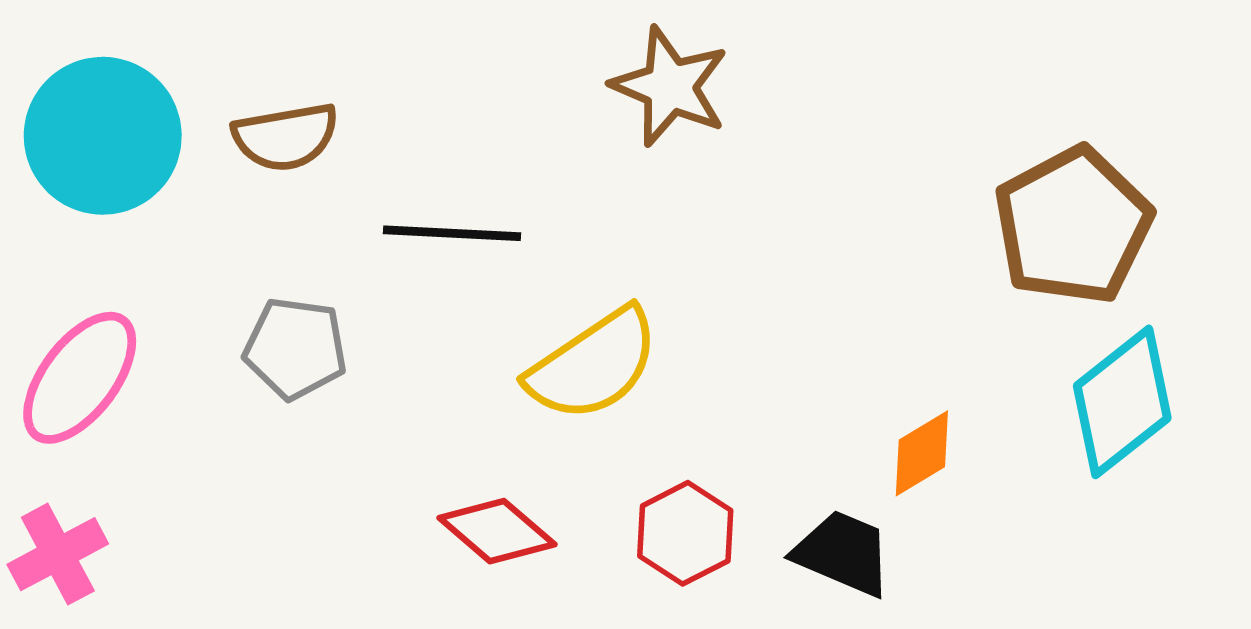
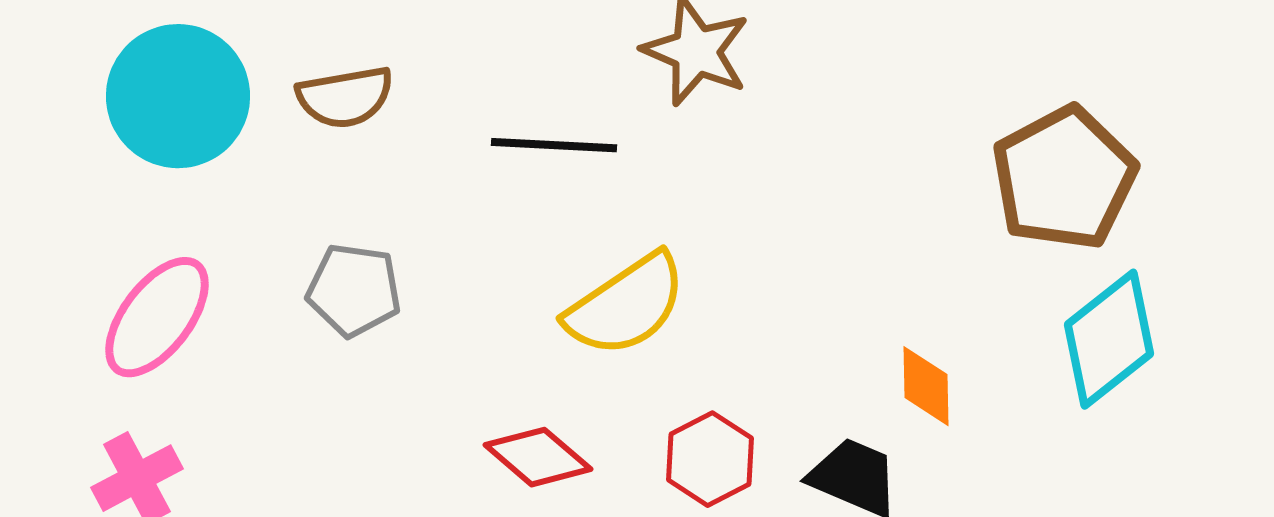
black line: (452, 233) -> (554, 145), moved
orange diamond: (922, 453) -> (926, 386), turned -60

